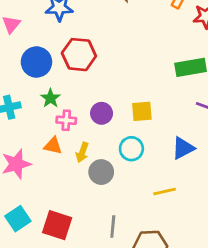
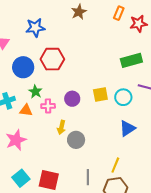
orange triangle: (53, 146) -> (26, 110), moved
blue triangle: (183, 148) -> (127, 128), moved
cyan circle: (131, 149) -> (123, 97), moved
yellow line: (165, 192) -> (115, 165), moved, turned -49

